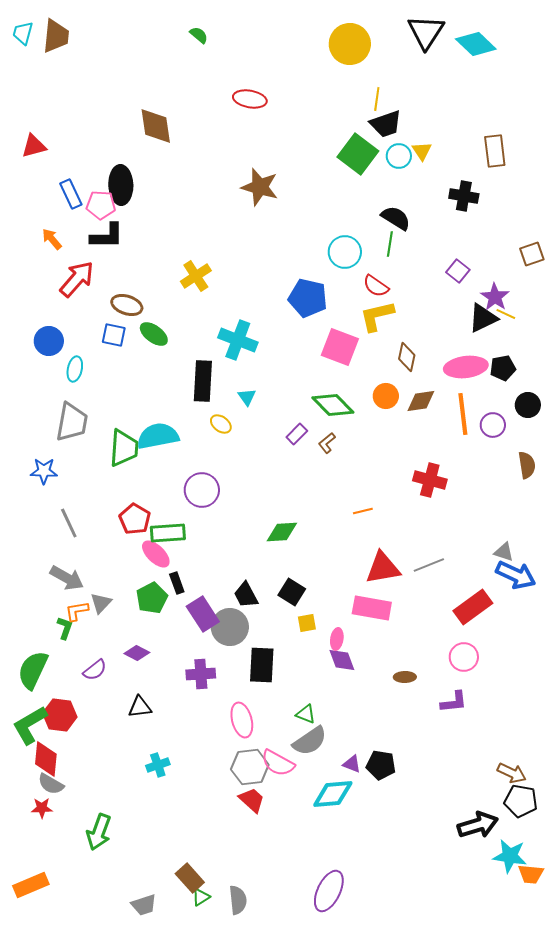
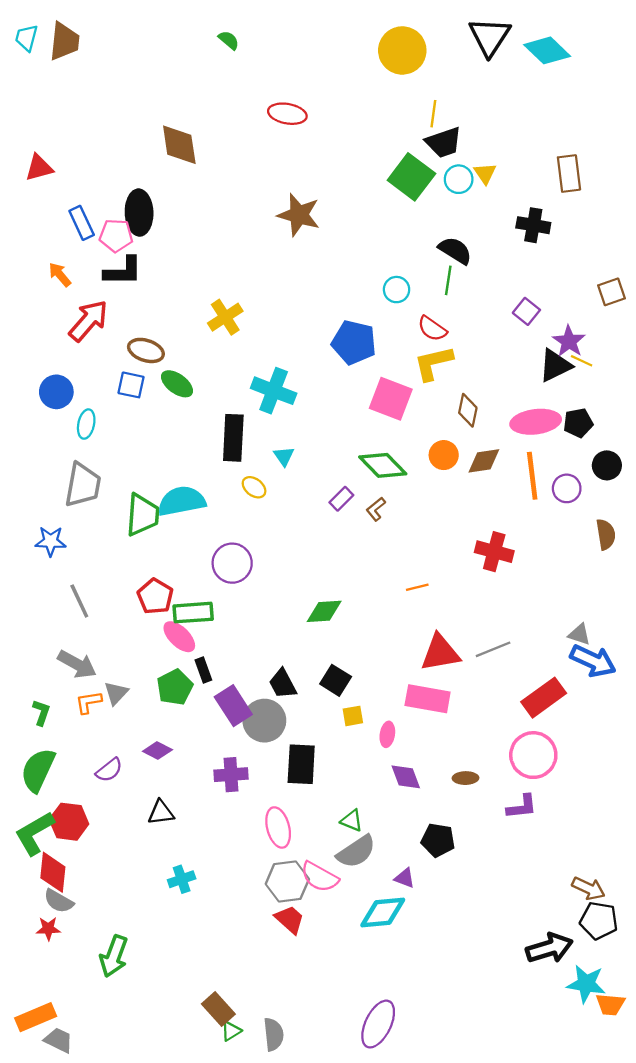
cyan circle: (345, 252) -> (397, 290), size x0.7
green L-shape: (65, 628) -> (41, 713), moved
pink circle: (464, 657) -> (533, 755), size x1.4
purple diamond: (342, 660) -> (406, 777), moved
black pentagon: (381, 765) -> (438, 840), moved
gray trapezoid: (144, 905) -> (59, 1040), moved, turned -136

